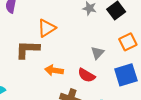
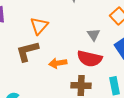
red semicircle: (87, 75) -> (90, 59), size x1.4

